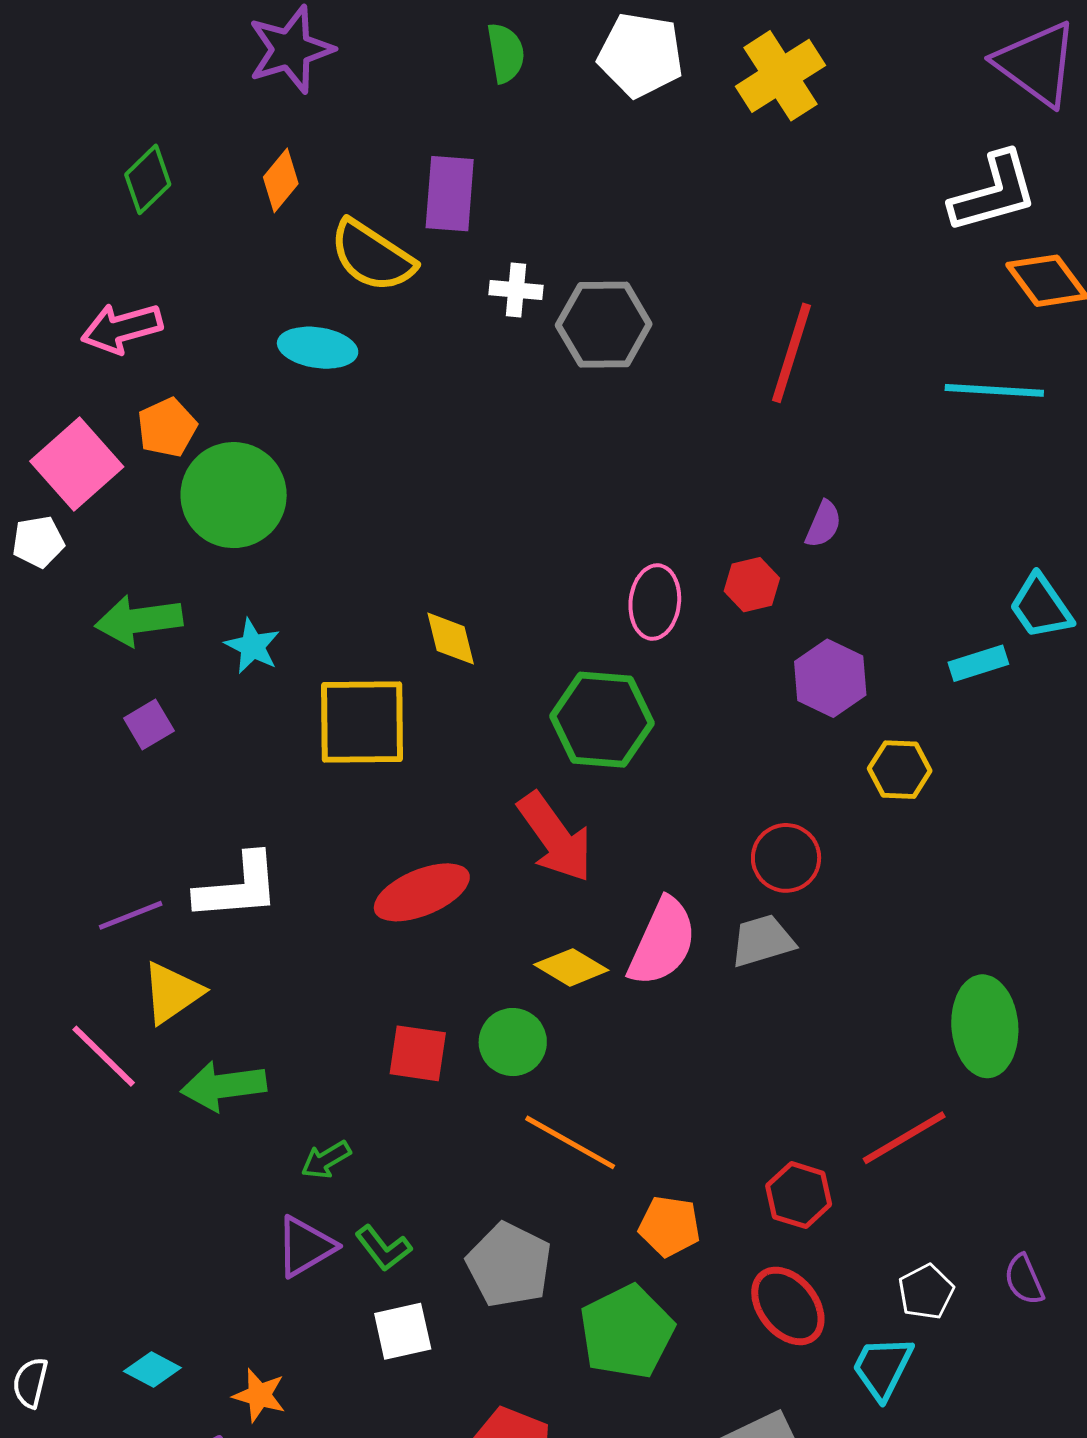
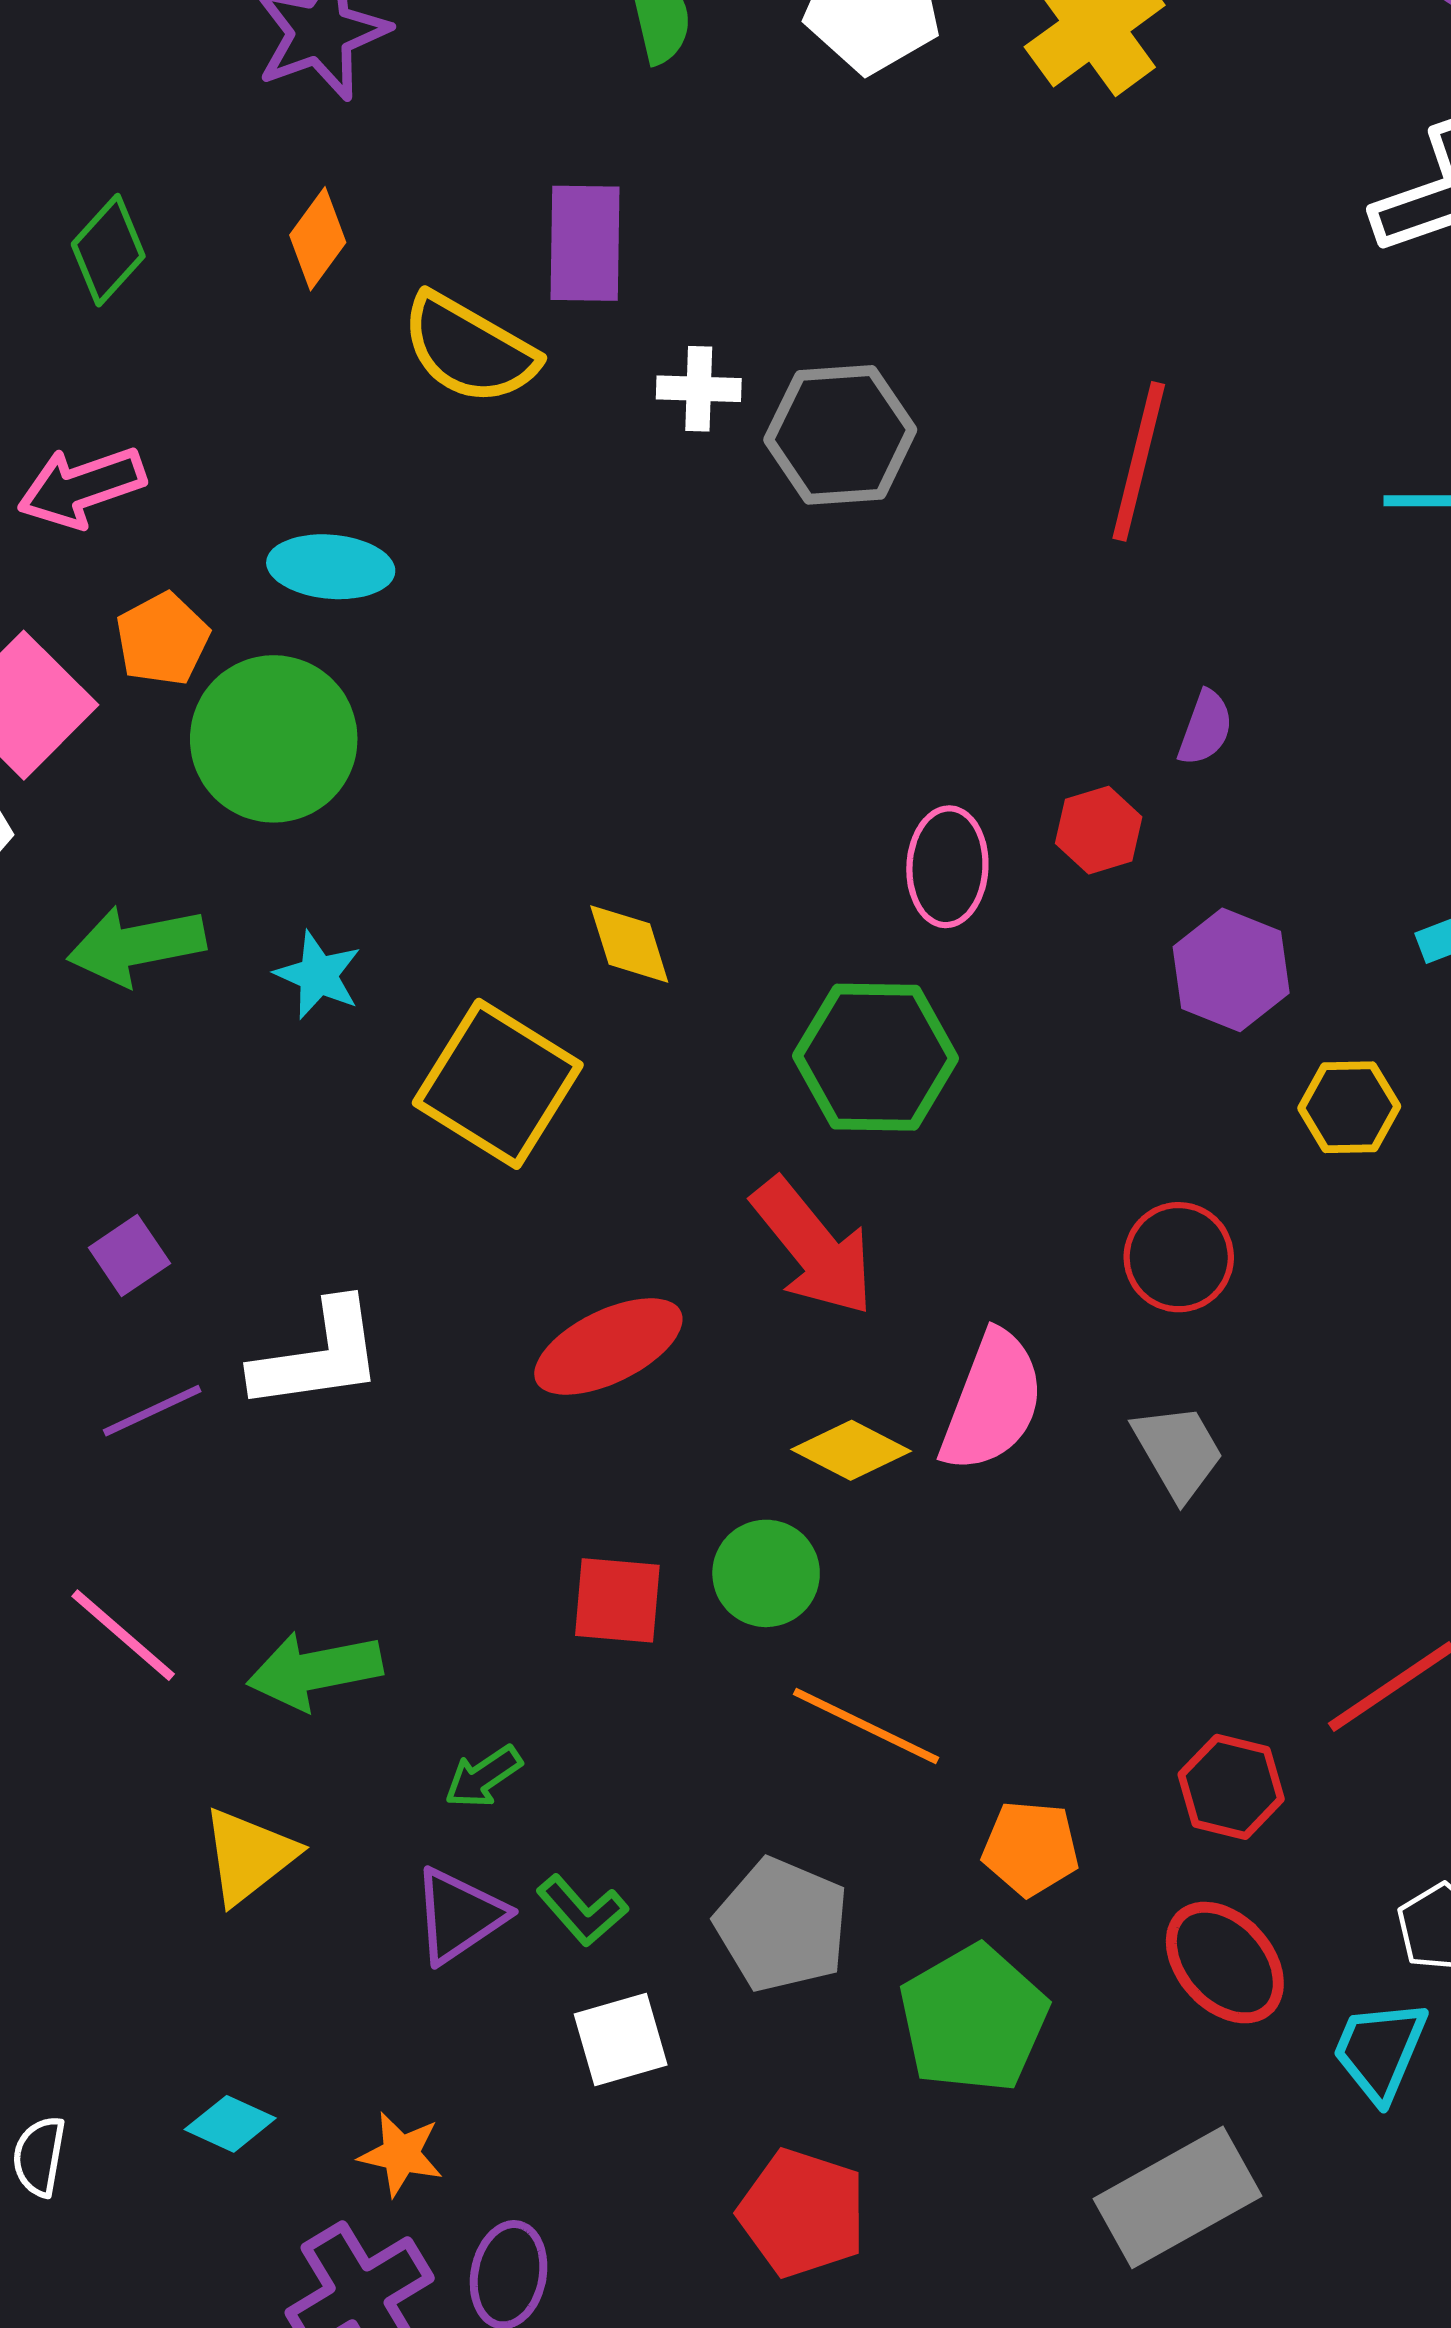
cyan ellipse: (318, 348) -> (331, 567), moved
yellow square: (362, 722) -> (498, 1084), turned 36
purple square: (149, 724) -> (129, 1256), moved
gray trapezoid: (762, 941) -> (1178, 1452), moved, turned 80
yellow triangle: (172, 993) -> (249, 1856), moved

